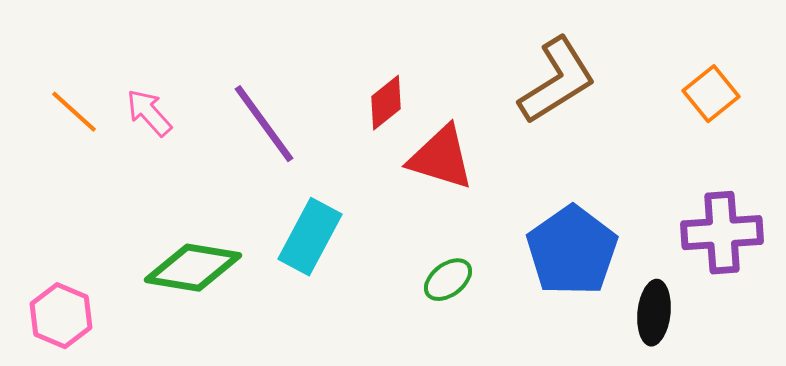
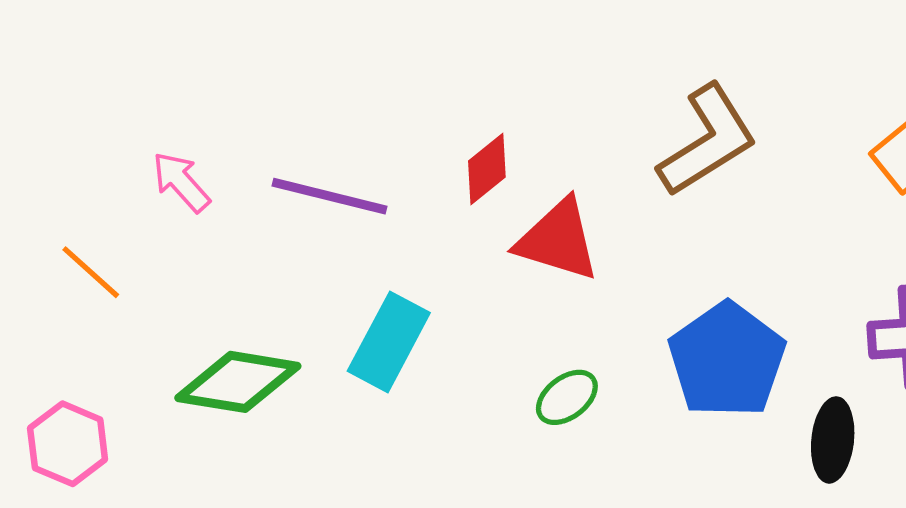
orange line: (74, 112) -> (91, 272), moved
purple line: (264, 124) -> (329, 196), turned -40

